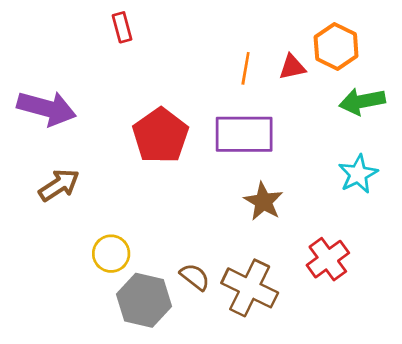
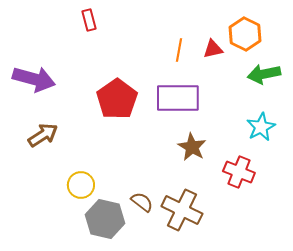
red cross: (328, 259) -> (239, 172), moved, turned -32

